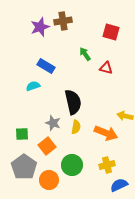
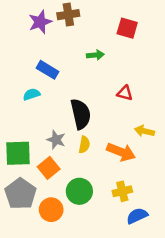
green arrow: (85, 54) -> (95, 55), turned 120
red triangle: (106, 68) -> (125, 93), moved
green square: (22, 134) -> (18, 153), size x1.6

